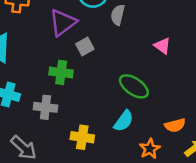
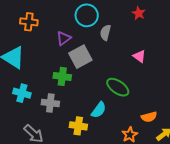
purple triangle: (63, 23) -> (64, 38), size x0.7
gray square: (85, 47) -> (80, 57), size x1.6
cyan semicircle: (124, 121) -> (99, 110), moved

